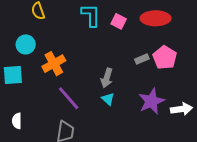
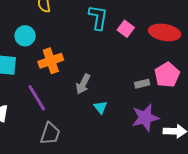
gray rectangle: (142, 59) -> (142, 84), moved
gray arrow: (107, 78) -> (83, 84), moved
purple line: (69, 98) -> (37, 98), moved

